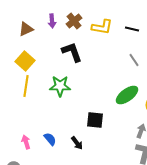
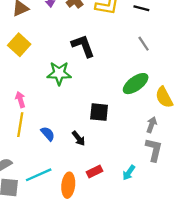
black L-shape: (72, 52) -> (83, 46), moved
yellow line: (26, 86) -> (20, 125), moved
pink arrow: (26, 142) -> (20, 100), moved

